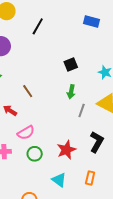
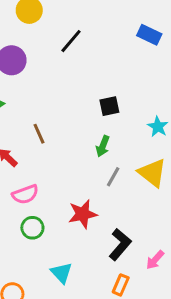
blue rectangle: (91, 22) -> (149, 35), moved
black L-shape: (97, 142) -> (120, 244), moved
red star: (66, 150) -> (83, 214), moved
orange rectangle: (90, 178) -> (121, 285), moved

